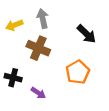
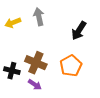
black arrow: (86, 34) -> (79, 31), turned 78
brown cross: (38, 48) -> (36, 63), moved

